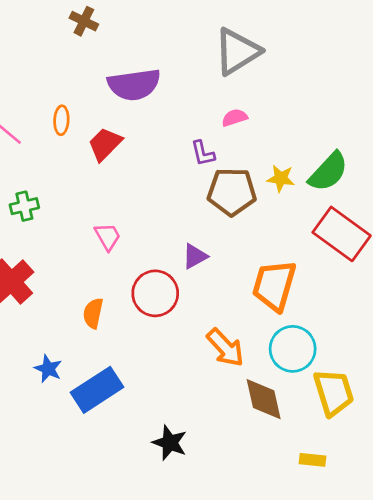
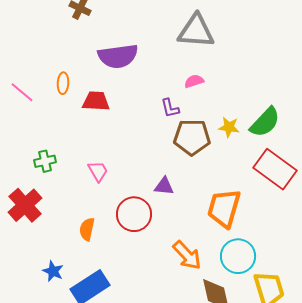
gray triangle: (237, 52) -> (196, 31), turned 36
red trapezoid: (105, 144) -> (96, 101), turned 48
green cross: (24, 206) -> (45, 161), moved
purple triangle: (195, 256) -> (164, 186), turned 35

